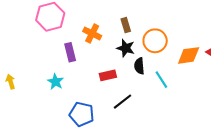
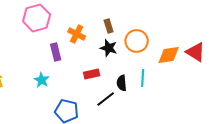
black semicircle: (139, 66) -> (122, 83), moved
cyan line: (161, 80) -> (143, 78), turned 36

